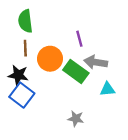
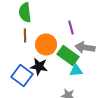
black star: (18, 75) -> (39, 66), moved
cyan triangle: (107, 89) -> (76, 70), moved

